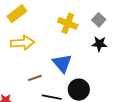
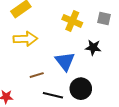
gray square: (99, 20) -> (104, 19), turned -32
black star: (99, 44) -> (93, 48), moved

